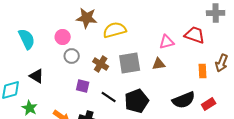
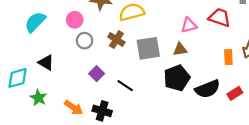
cyan semicircle: (27, 39) -> (35, 22), turned -110
brown cross: (101, 64) -> (116, 40), moved
purple square: (83, 86) -> (97, 74), turned 32
black pentagon: (137, 101) -> (177, 78), moved

